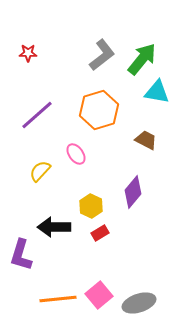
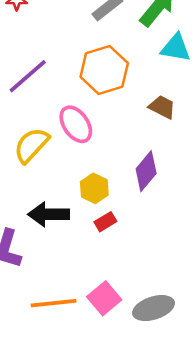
pink ellipse: (76, 154) -> (76, 124), size x1.4
yellow semicircle: (40, 171) -> (31, 145), size x1.4

